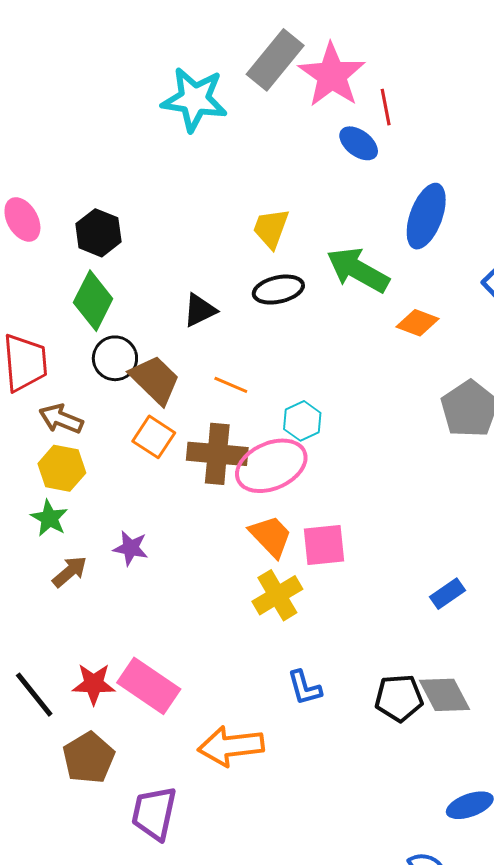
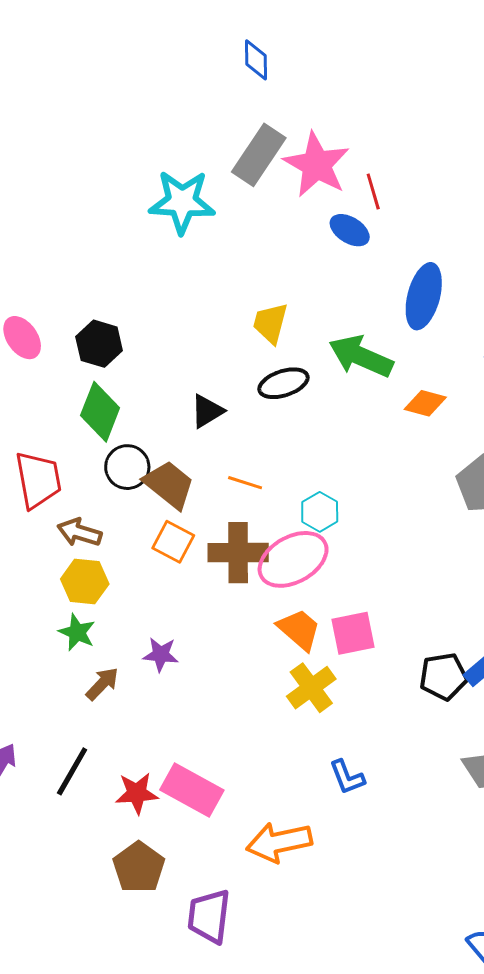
black line: (34, 695) -> (72, 771), moved, turned 74
black pentagon: (399, 698) -> (443, 677), moved

